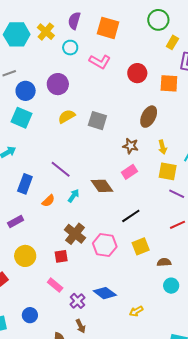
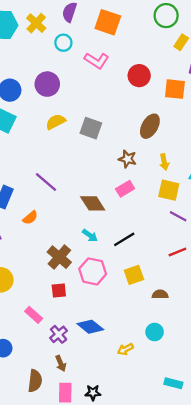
cyan arrow: (74, 196) -> (90, 235), moved, turned 88
red square: (61, 256) -> (59, 291), moved
cyan circle: (171, 286) -> (155, 332), moved

